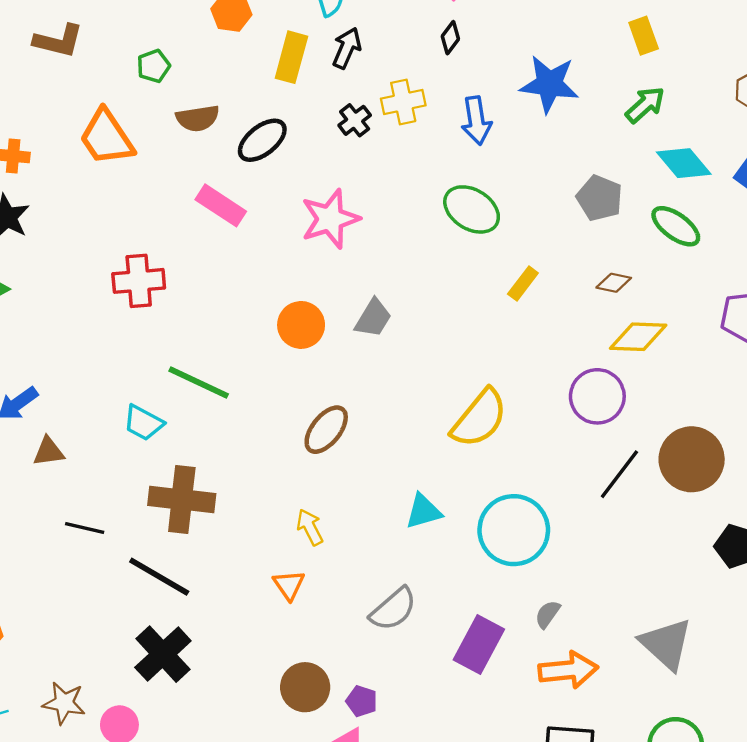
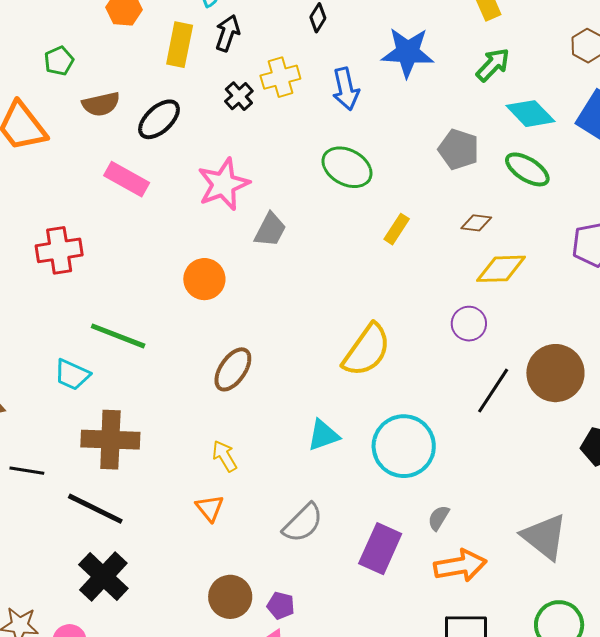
gray trapezoid: (373, 318) -> (270, 230), moved
purple circle: (597, 396) -> (469, 324), size x0.7

